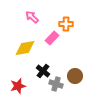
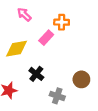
brown circle: (75, 76) -> (81, 79), moved
gray cross: (56, 84) -> (57, 96), moved

